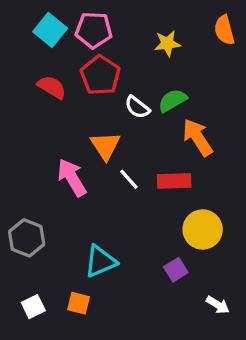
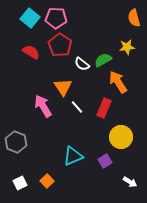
yellow star: (167, 43) -> (127, 47), moved
red rectangle: (174, 181) -> (104, 108), turned -66
cyan triangle: (100, 261) -> (73, 156), moved
orange square: (79, 303) -> (47, 181), turned 32

